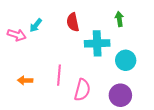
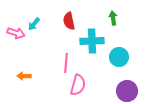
pink line: (59, 75) -> (66, 63), moved
purple circle: (120, 95) -> (127, 91), moved

